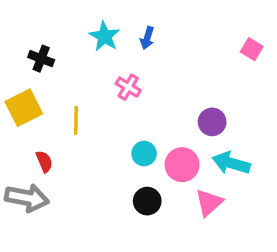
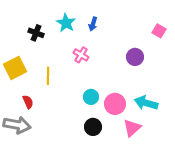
black cross: (41, 59) -> (36, 33), moved
purple circle: (212, 122) -> (135, 57), moved

